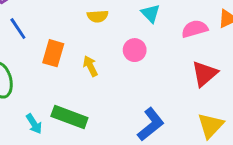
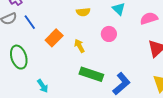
orange rectangle: (53, 53) -> (54, 38), turned 30
green rectangle: (69, 117) -> (91, 74), moved

